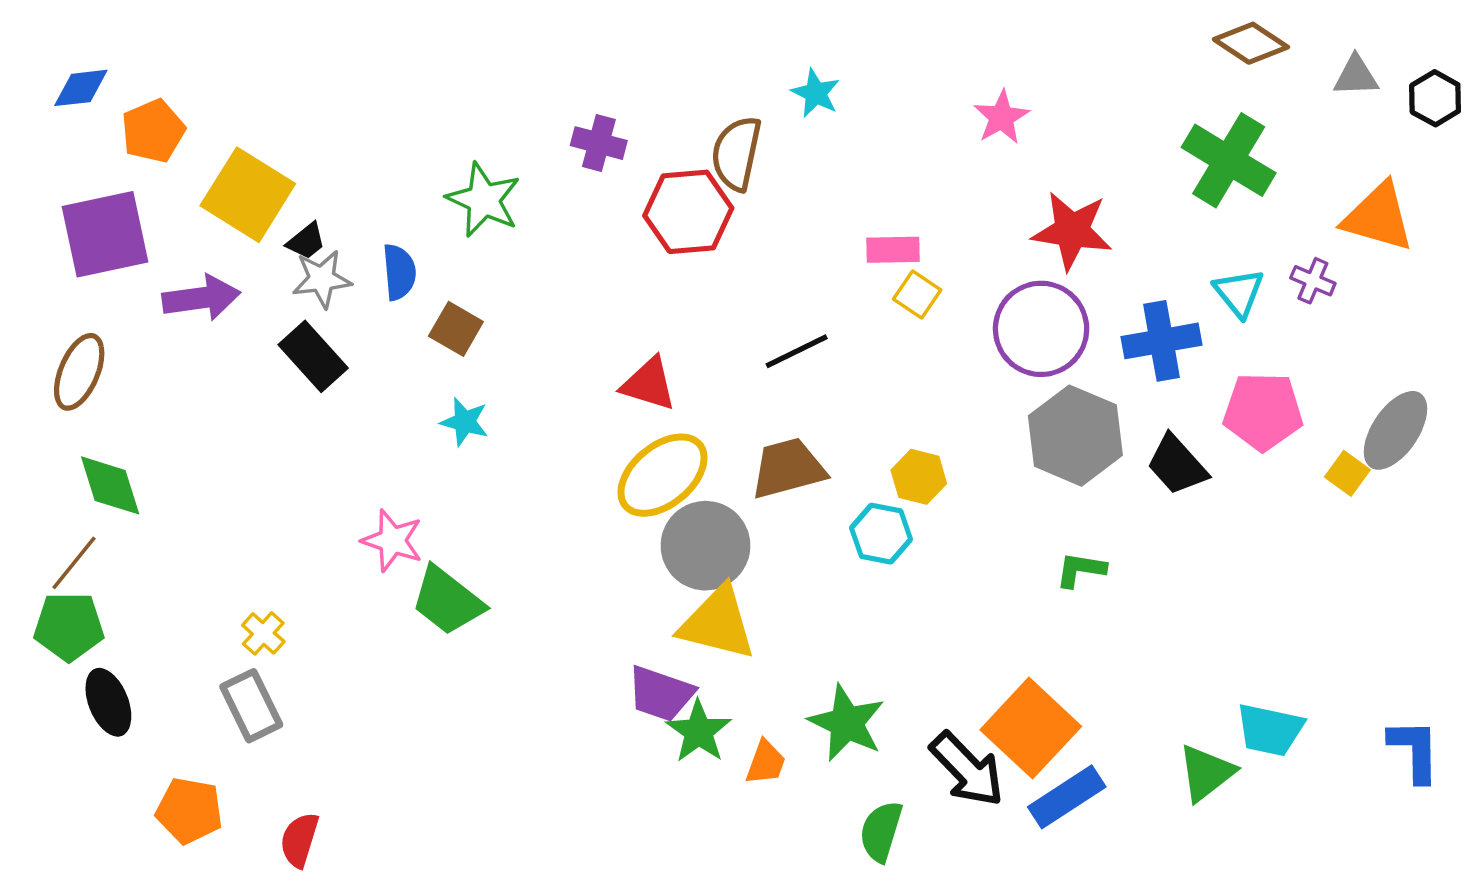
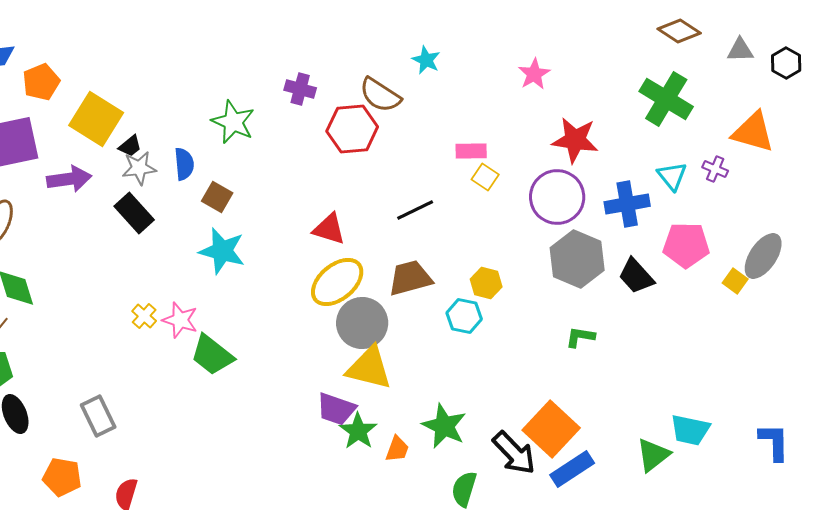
brown semicircle: (736, 153) -> (380, 95), turned -69
cyan star: (465, 422) -> (222, 251), size x1.6
yellow cross: (263, 633) -> (144, 316), moved

